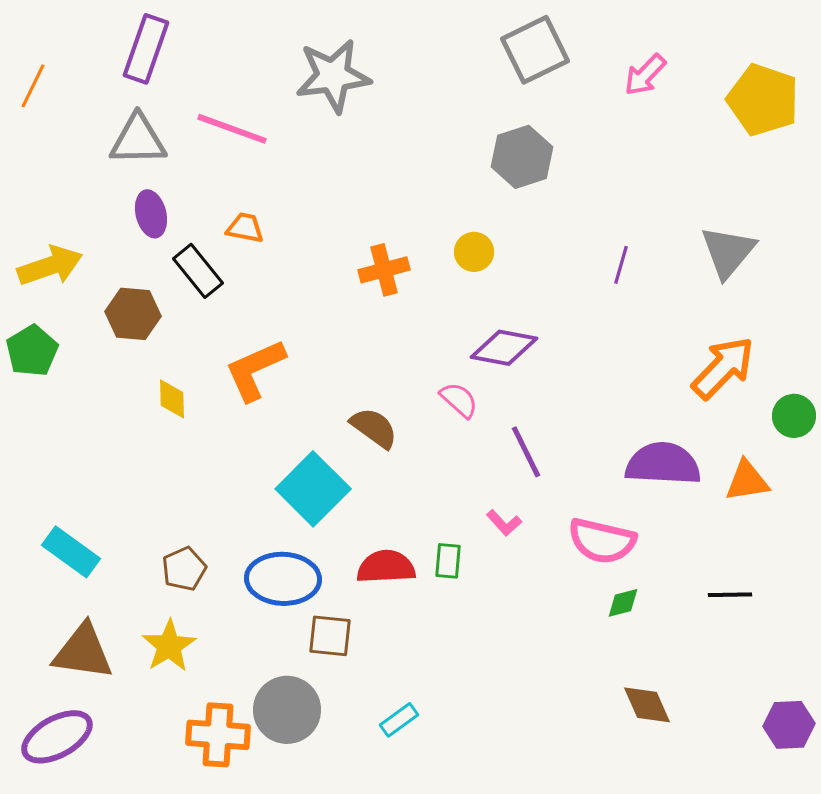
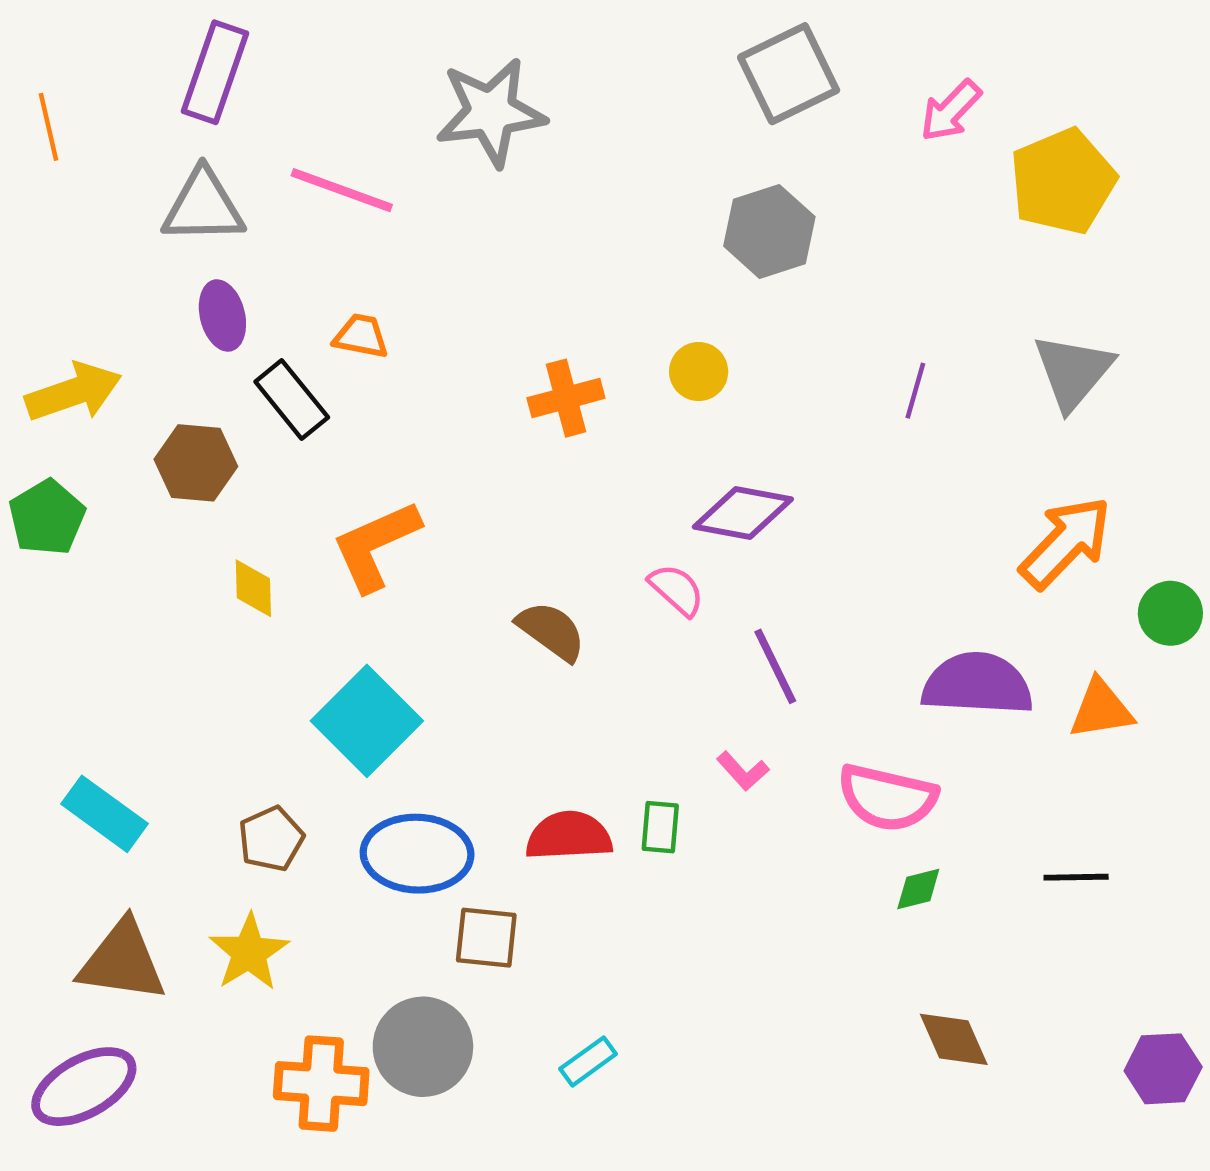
orange line: (33, 86) -> (48, 127), turned -39
yellow pentagon: (763, 100) -> (1063, 181), moved, turned 30
cyan square: (313, 489) -> (367, 721), moved

